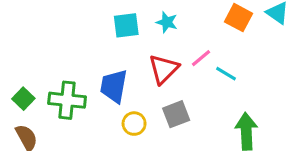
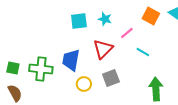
pink line: (201, 58) -> (127, 33), moved
green square: (23, 99) -> (13, 68), turned -32

